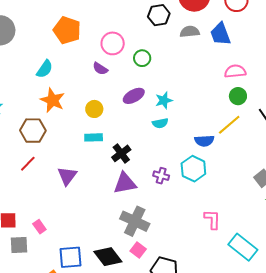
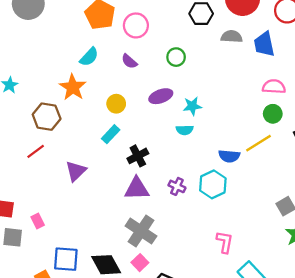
pink circle: (113, 43) -> (136, 25), moved
cyan semicircle: (45, 69) -> (89, 57), moved
cyan rectangle: (94, 137) -> (111, 134), turned -54

